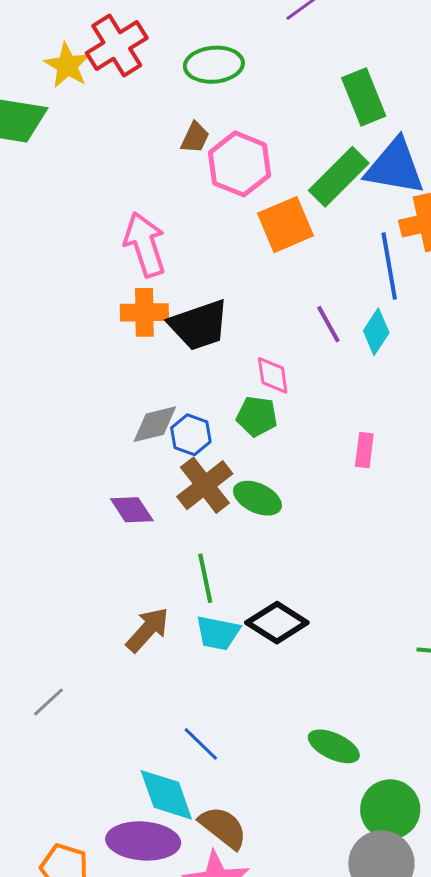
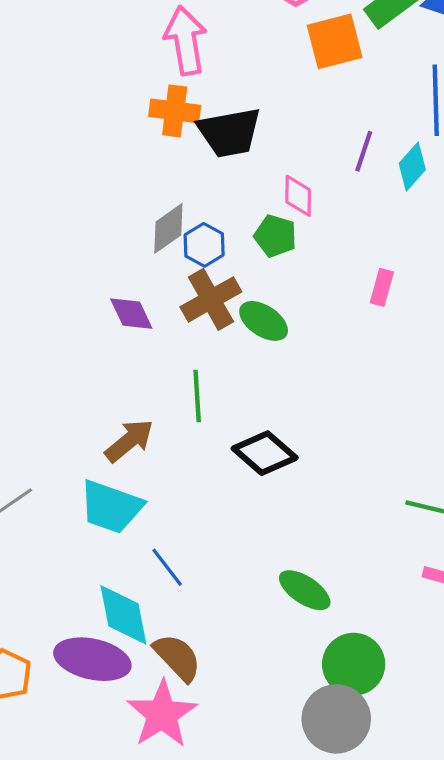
purple line: (328, 324) -> (364, 151), turned 39
gray diamond: (155, 424) -> (168, 228), turned -30
cyan trapezoid: (218, 633) -> (111, 507), moved, size x1.4

